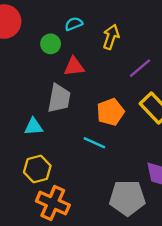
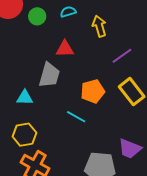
yellow arrow: (111, 37) -> (99, 26), turned -40
green circle: (51, 44) -> (37, 16), moved

